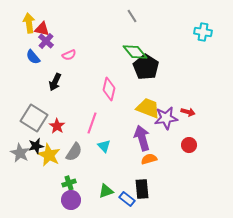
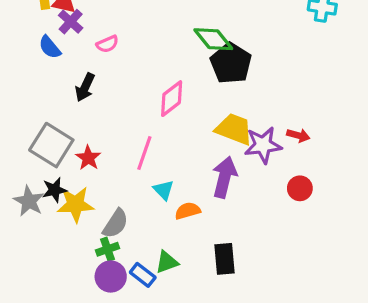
pink diamond: (109, 89) -> (172, 99), turned 40
purple arrow: (142, 138) -> (224, 177), turned 30
gray semicircle: (74, 152) -> (115, 224), moved
yellow star: (49, 155) -> (75, 204), turned -30
orange semicircle: (149, 159) -> (188, 211), moved
blue rectangle: (127, 199) -> (143, 275), moved

